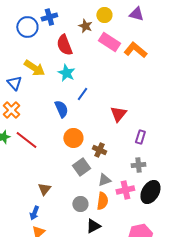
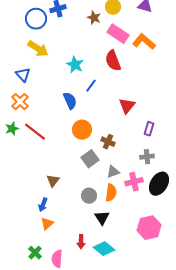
red semicircle: (64, 45) -> (113, 61), moved
yellow arrow: (34, 68) -> (38, 49), moved
black triangle: (93, 226) -> (102, 218), turned -35

